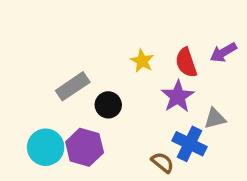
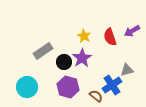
purple star: (178, 96) -> (82, 58), moved
blue cross: (190, 144) -> (112, 85), turned 30
purple hexagon: (85, 147) -> (68, 87), moved

